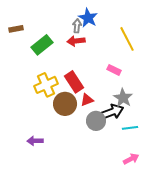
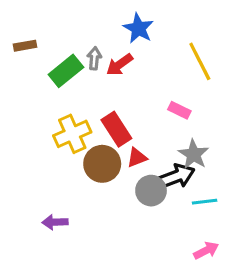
gray arrow: (77, 26) -> (94, 58), moved
red arrow: (76, 41) -> (120, 65), turned -30

